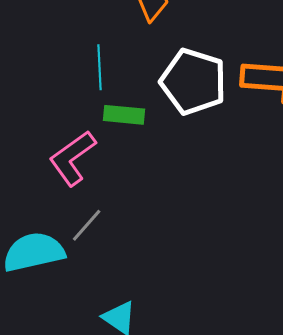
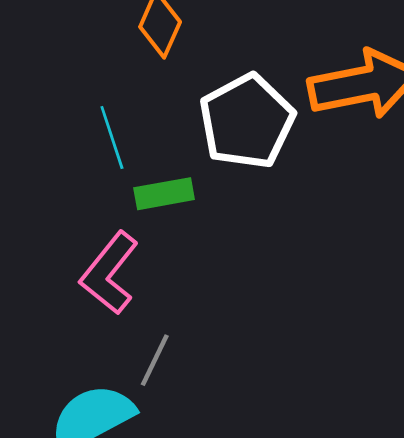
white pentagon: (193, 82) -> (247, 121), turned -30

